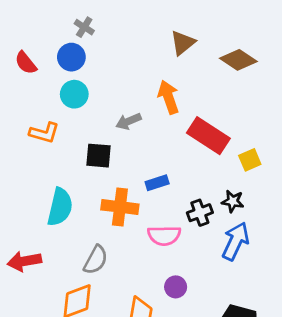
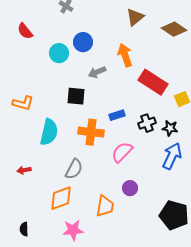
blue circle: (71, 57) -> (83, 42), moved
orange L-shape: (44, 133) -> (23, 103), moved
black cross: (200, 213) -> (147, 123), moved
pink semicircle: (164, 236) -> (122, 152), turned 135
red arrow: (24, 261) -> (24, 170), size x0.6

